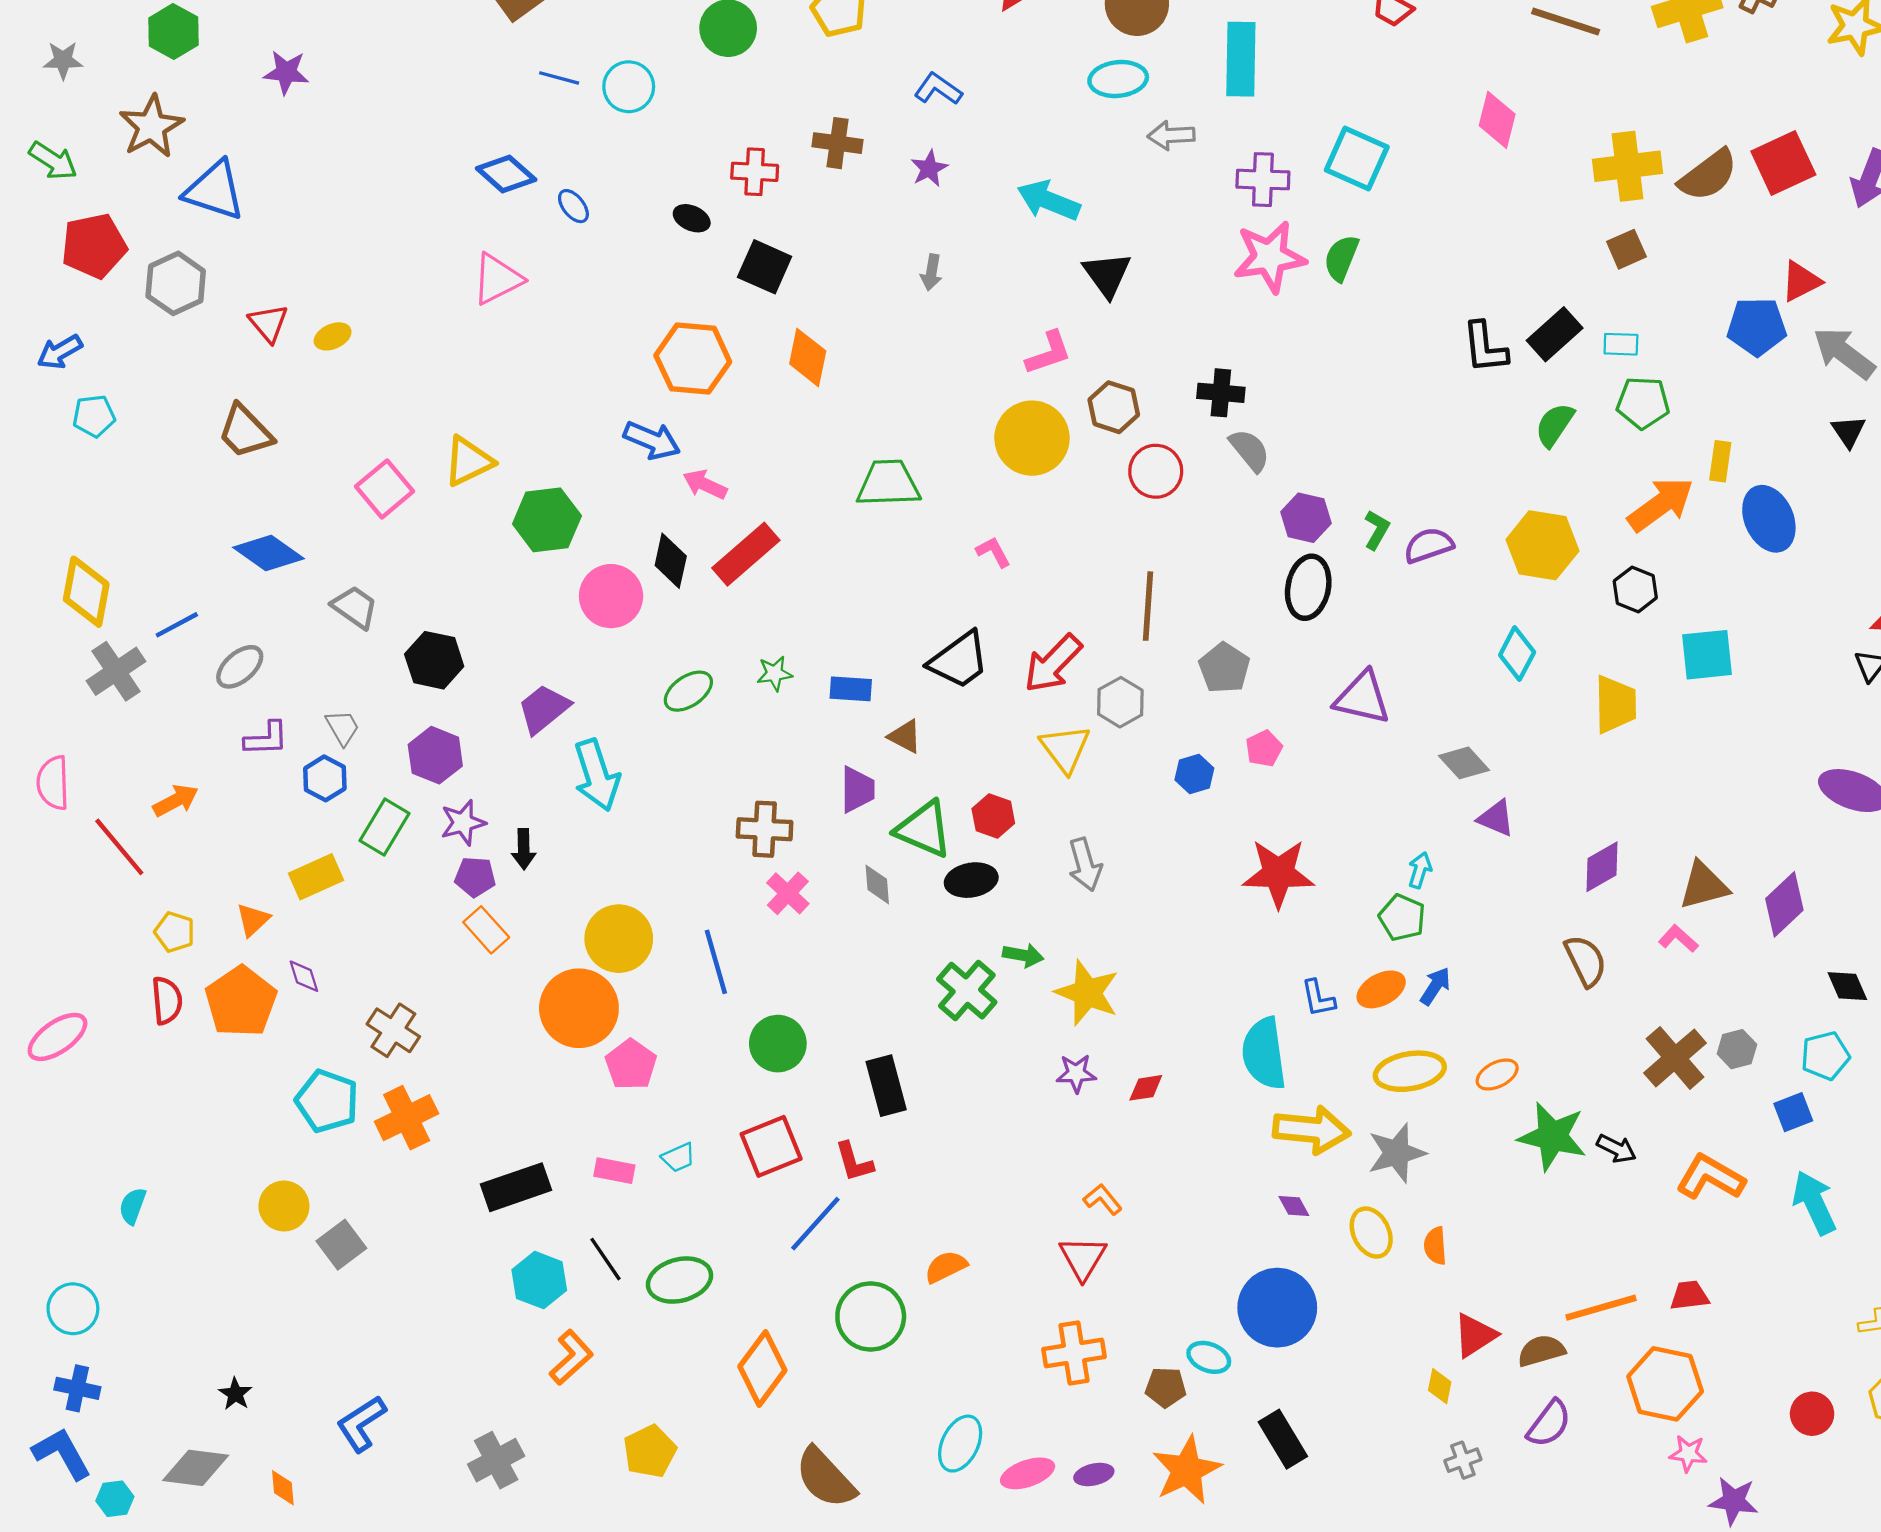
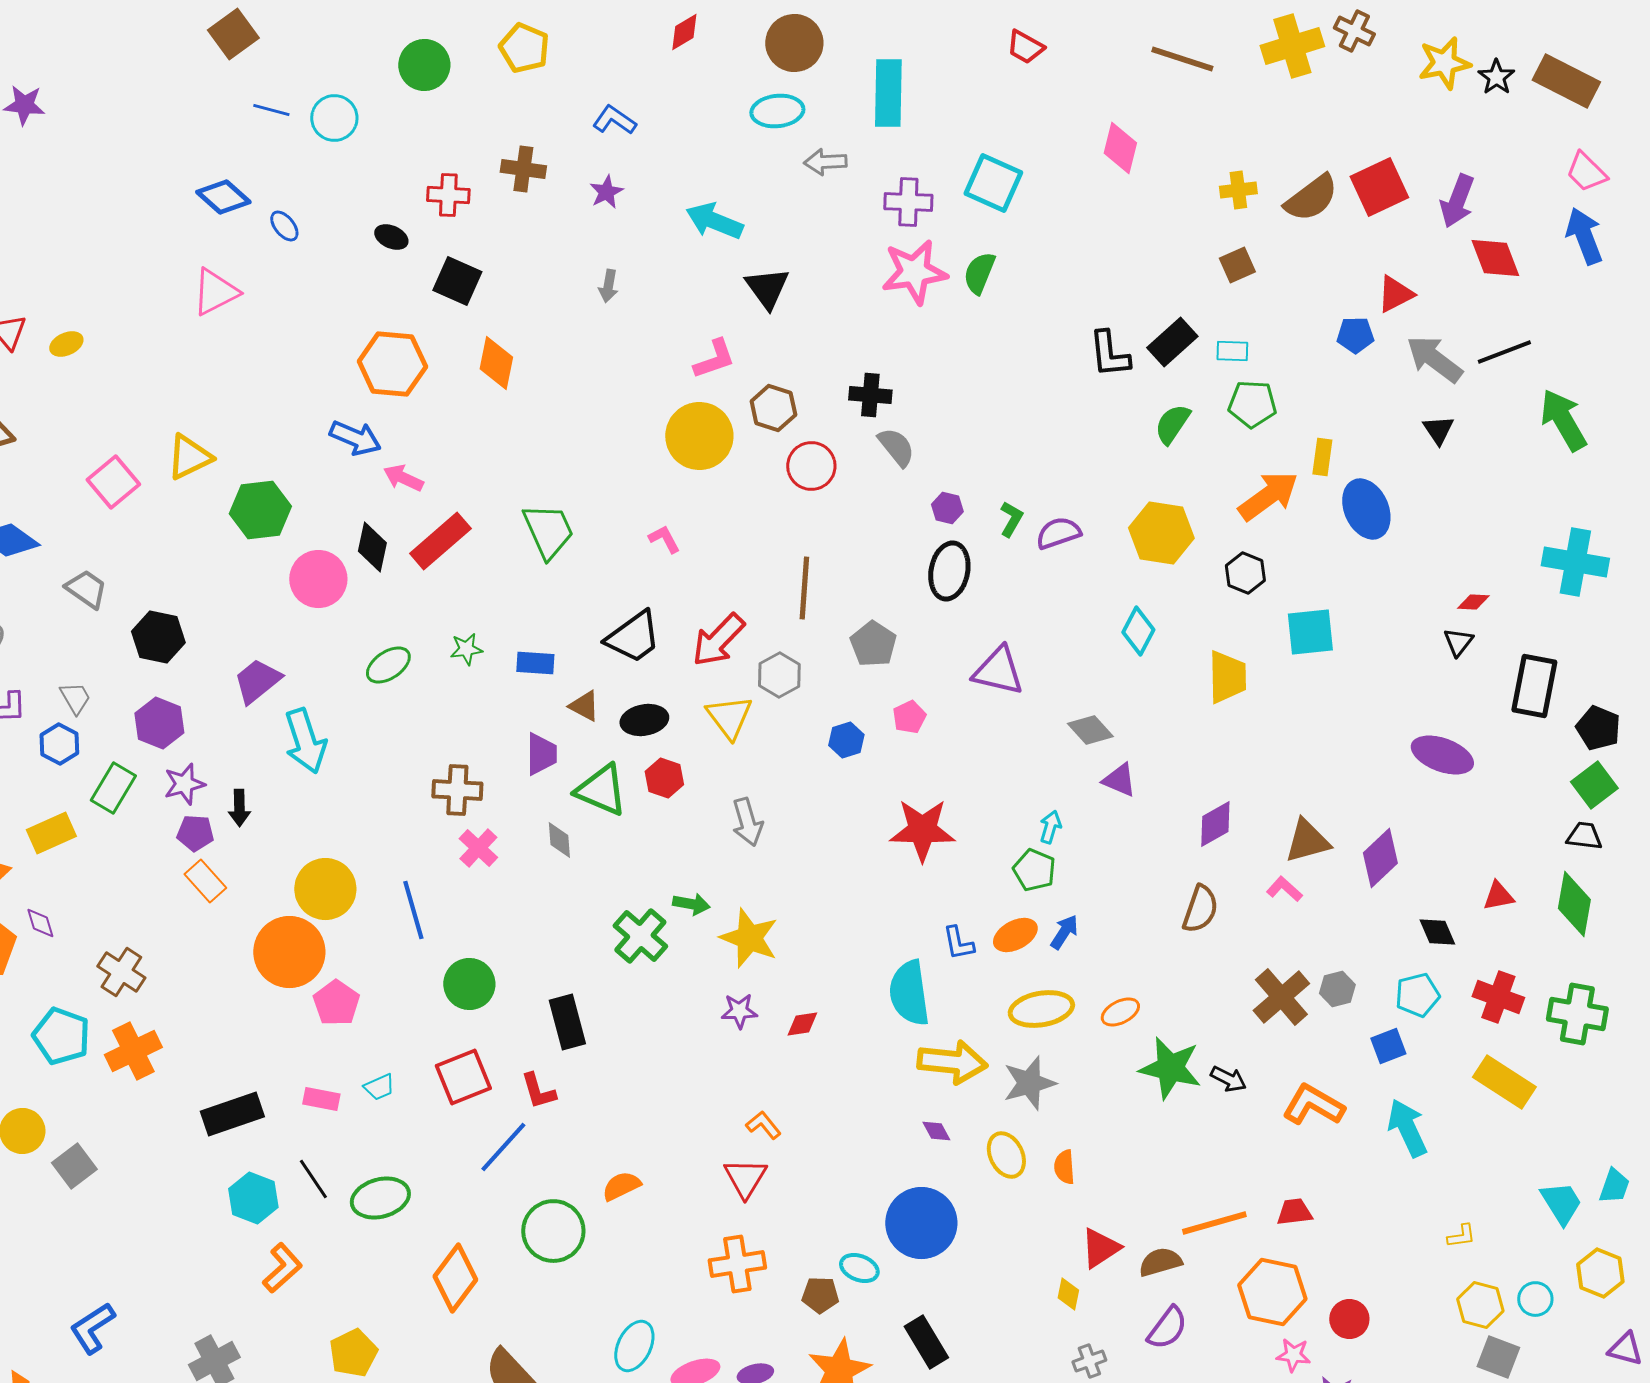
yellow cross: (1628, 166) -> (1238, 190), size x0.6
blue pentagon: (1757, 327) -> (1355, 335), size x0.7
green trapezoid: (888, 483) -> (548, 531), moved, turned 68
purple hexagon: (1306, 518) -> (947, 508), size x0.7
black ellipse: (971, 880) -> (644, 720), moved
brown semicircle: (1586, 961) -> (1200, 909), turned 45
red circle: (1812, 1414) -> (1349, 1319), moved

